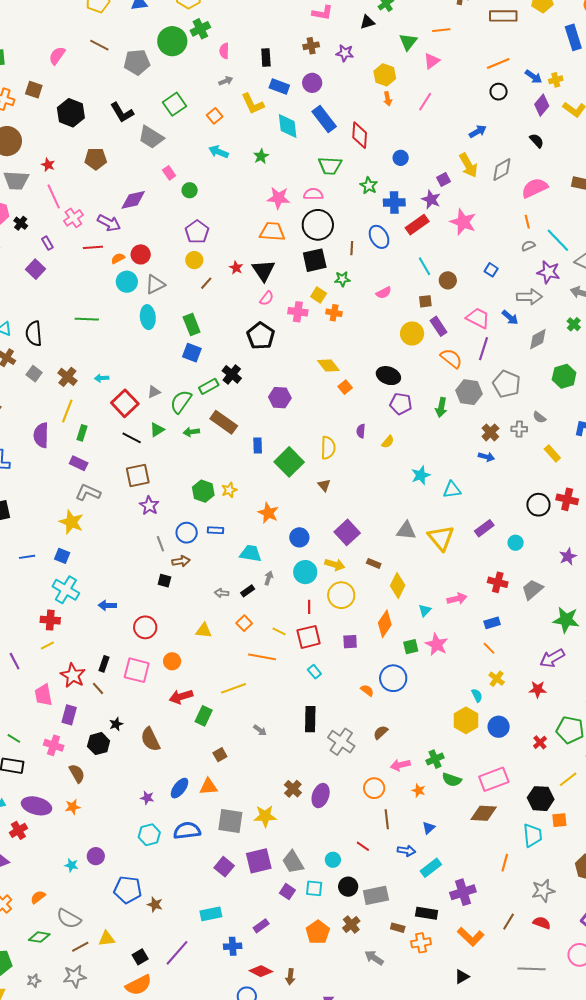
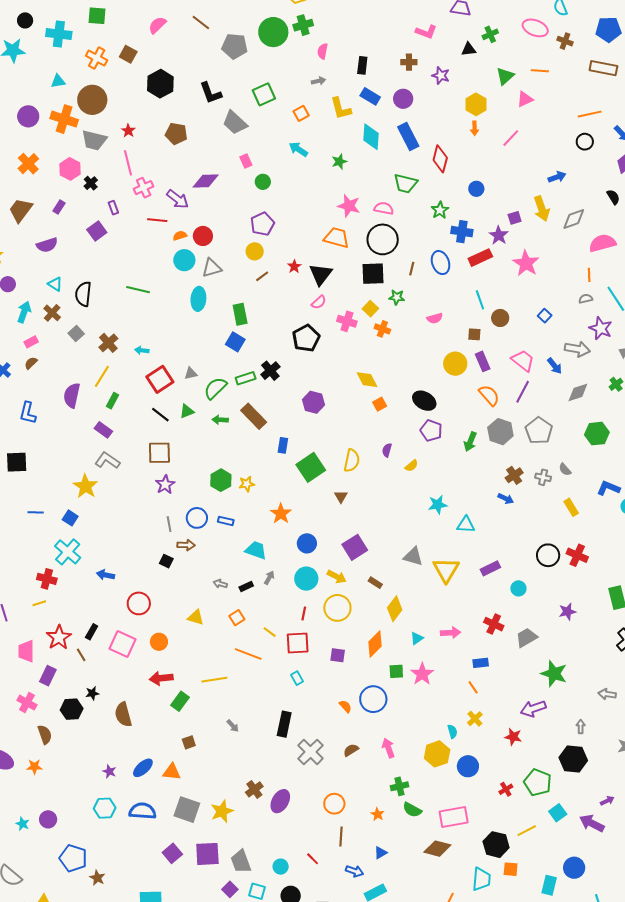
pink arrow: (400, 765) -> (388, 748), moved, turned 72
yellow star: (265, 816) -> (222, 811), turned -30

